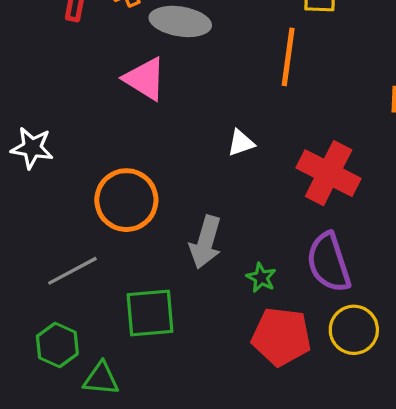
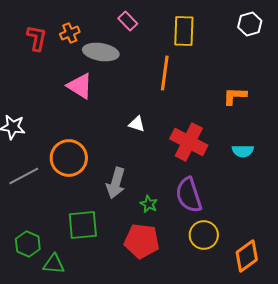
white triangle: (241, 143) -> (137, 124), turned 36
gray line: (72, 271) -> (24, 176), moved
red pentagon: (281, 337) -> (142, 241), moved

